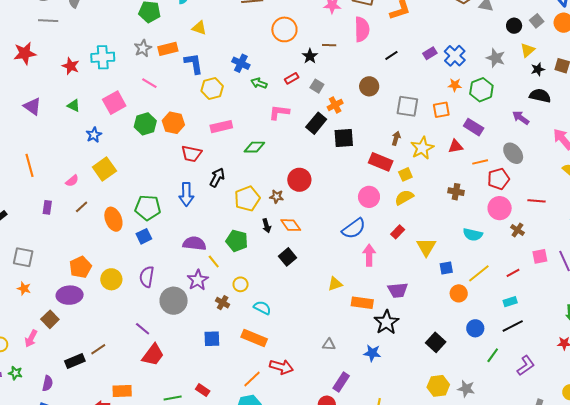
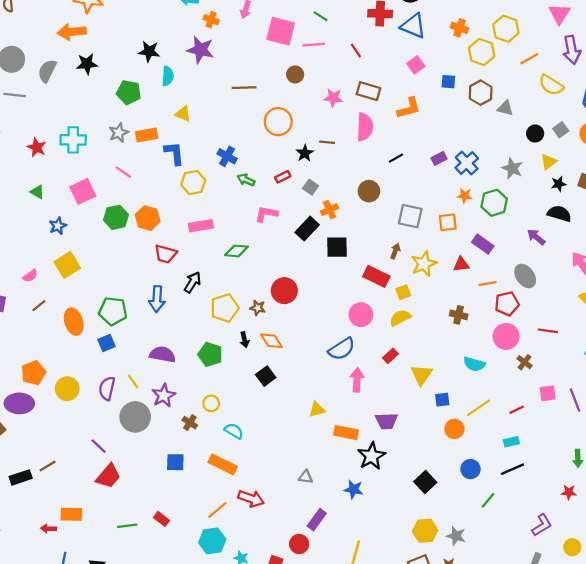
yellow line: (214, 262) -> (133, 381), moved
purple L-shape: (526, 366) -> (542, 525), moved

